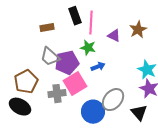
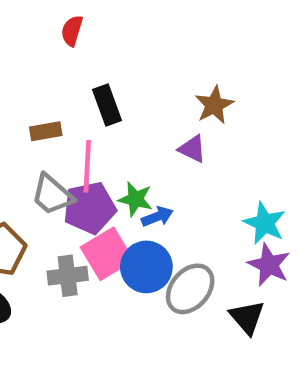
pink line: (91, 23) -> (87, 166), moved
brown star: (138, 30) -> (214, 105), moved
green star: (88, 48) -> (135, 199), moved
blue circle: (93, 112) -> (146, 267), moved

